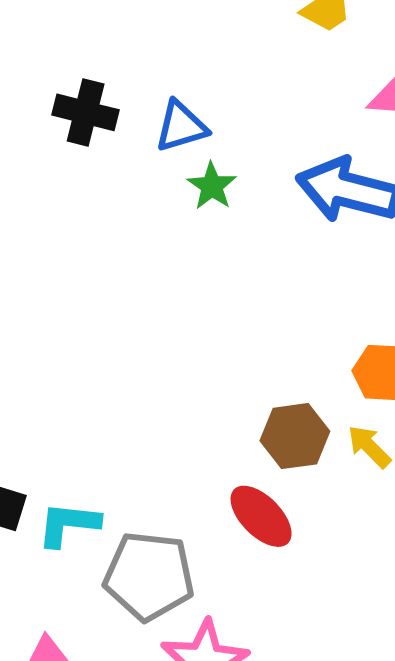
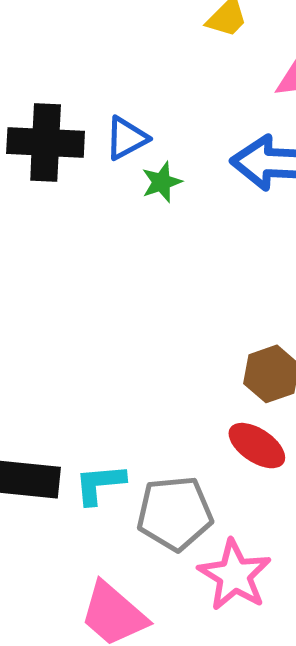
black cross: (86, 112) -> (46, 142), size x1.4
green star: (212, 186) -> (162, 182), turned 30

